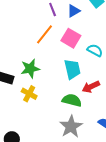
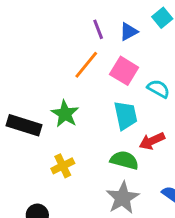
green star: (30, 69) -> (65, 114), turned -30
yellow cross: (29, 94) -> (63, 166), moved, turned 35

